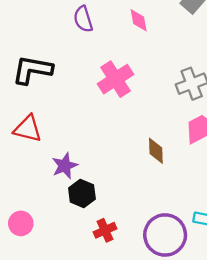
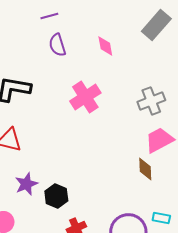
brown diamond: (156, 151) -> (145, 169), moved
purple star: (65, 166) -> (26, 184), moved

